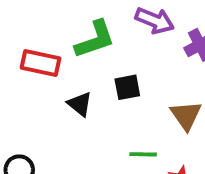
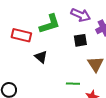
black square: (127, 87) -> (80, 40), moved

